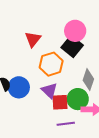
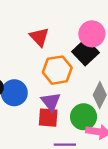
red triangle: (33, 39) -> (39, 37), turned -30
red square: (60, 102) -> (48, 118), moved

